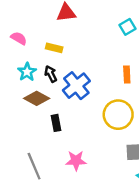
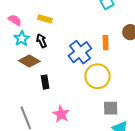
pink semicircle: (19, 38) -> (15, 20), moved
blue cross: (76, 86) -> (80, 52), moved
pink star: (76, 161) -> (61, 114), turned 30

